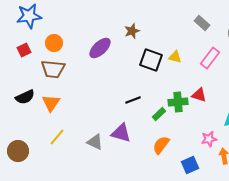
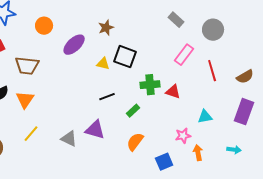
orange circle: (54, 43) -> (44, 26), moved
yellow triangle: (175, 57) -> (103, 64), moved
green cross: (178, 102) -> (150, 85), moved

